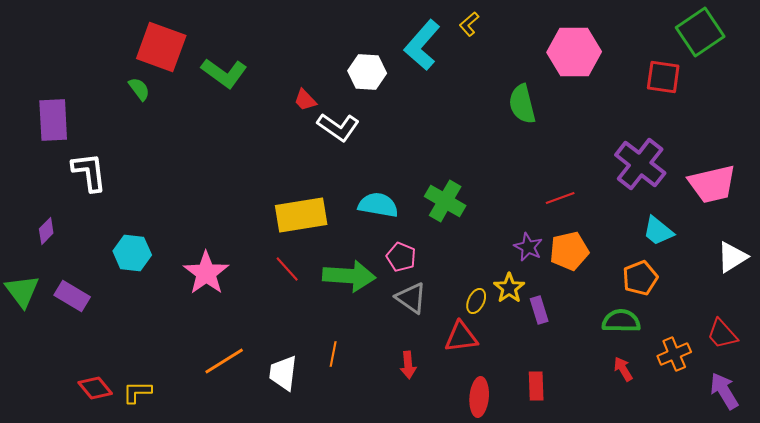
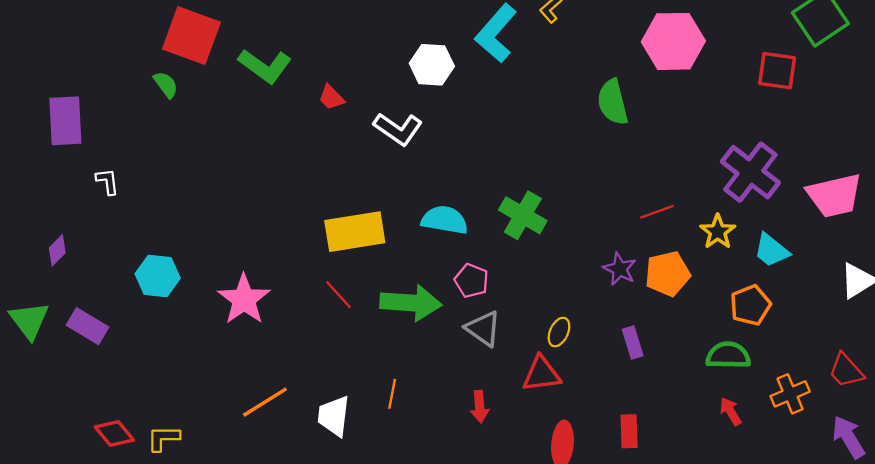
red trapezoid: (305, 100) -> (331, 97), moved
white L-shape: (89, 172) -> (107, 181), size x0.6
yellow star: (509, 288) -> (718, 232), moved

